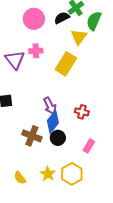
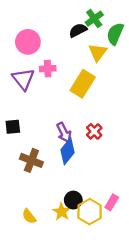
pink circle: (34, 19) -> (28, 42), moved
red cross: (82, 112) -> (94, 131), moved, turned 32
brown cross: (32, 136) -> (31, 160), moved
black circle: (58, 138) -> (73, 200), moved
pink rectangle: (89, 146) -> (112, 202), moved

